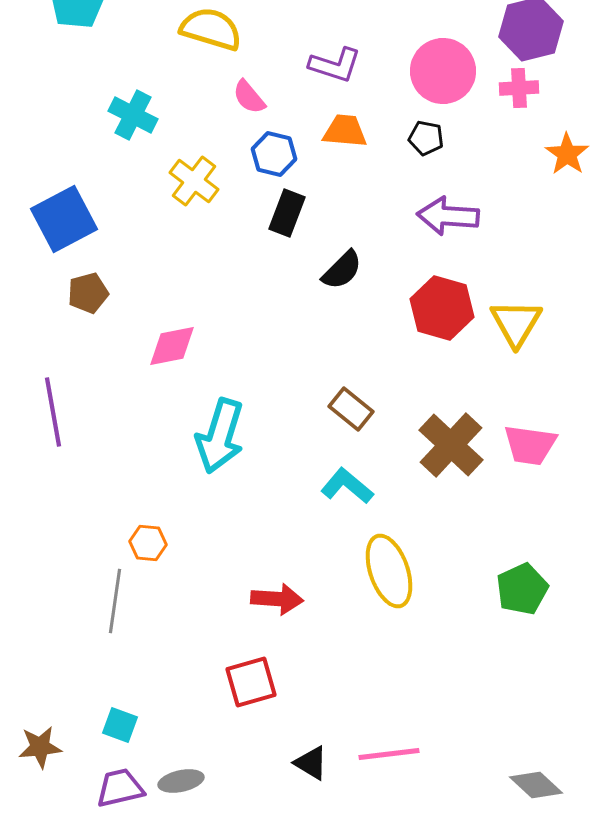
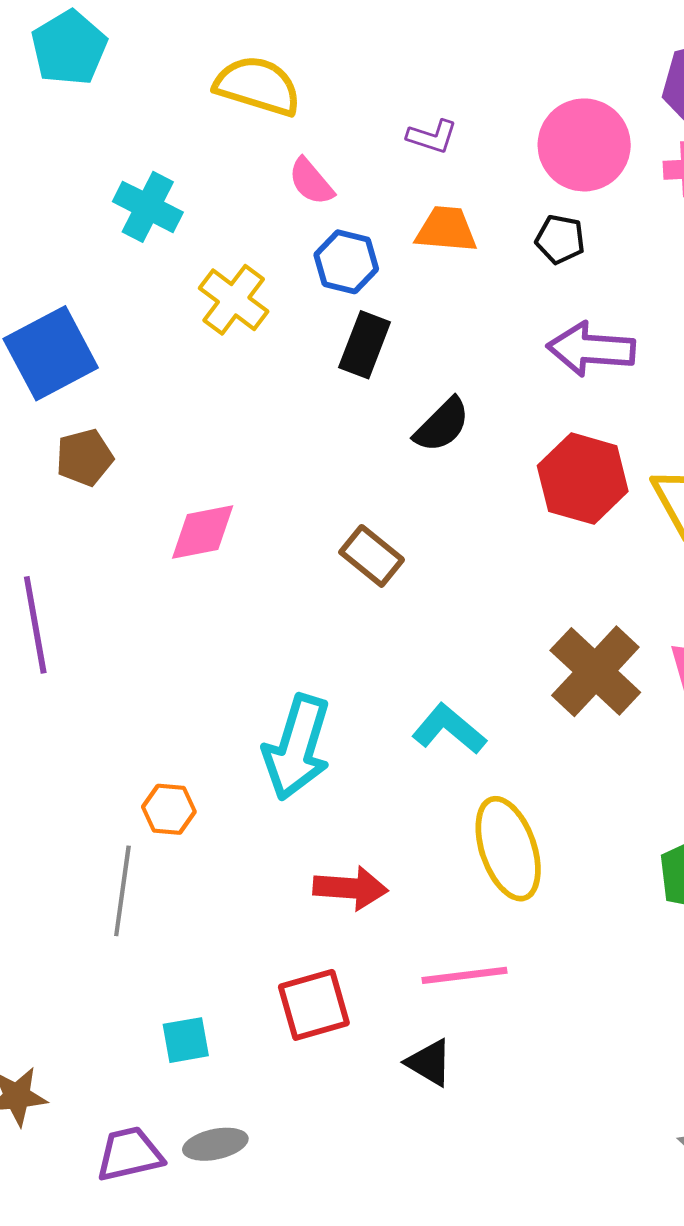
purple L-shape: (335, 65) -> (432, 137), size x0.7
brown rectangle: (351, 409) -> (372, 556), moved
cyan arrow: (220, 436) -> (297, 747), moved
cyan square: (120, 725) -> (186, 1040), moved, turned -30
pink line: (389, 754) -> (464, 975), moved
black triangle: (311, 763) -> (429, 1063), moved

